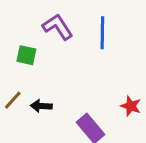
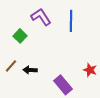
green square: (26, 55) -> (20, 36), turned 32

